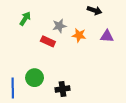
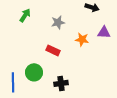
orange star: (79, 35) -> (82, 39), moved
red rectangle: (48, 41) -> (53, 50), moved

